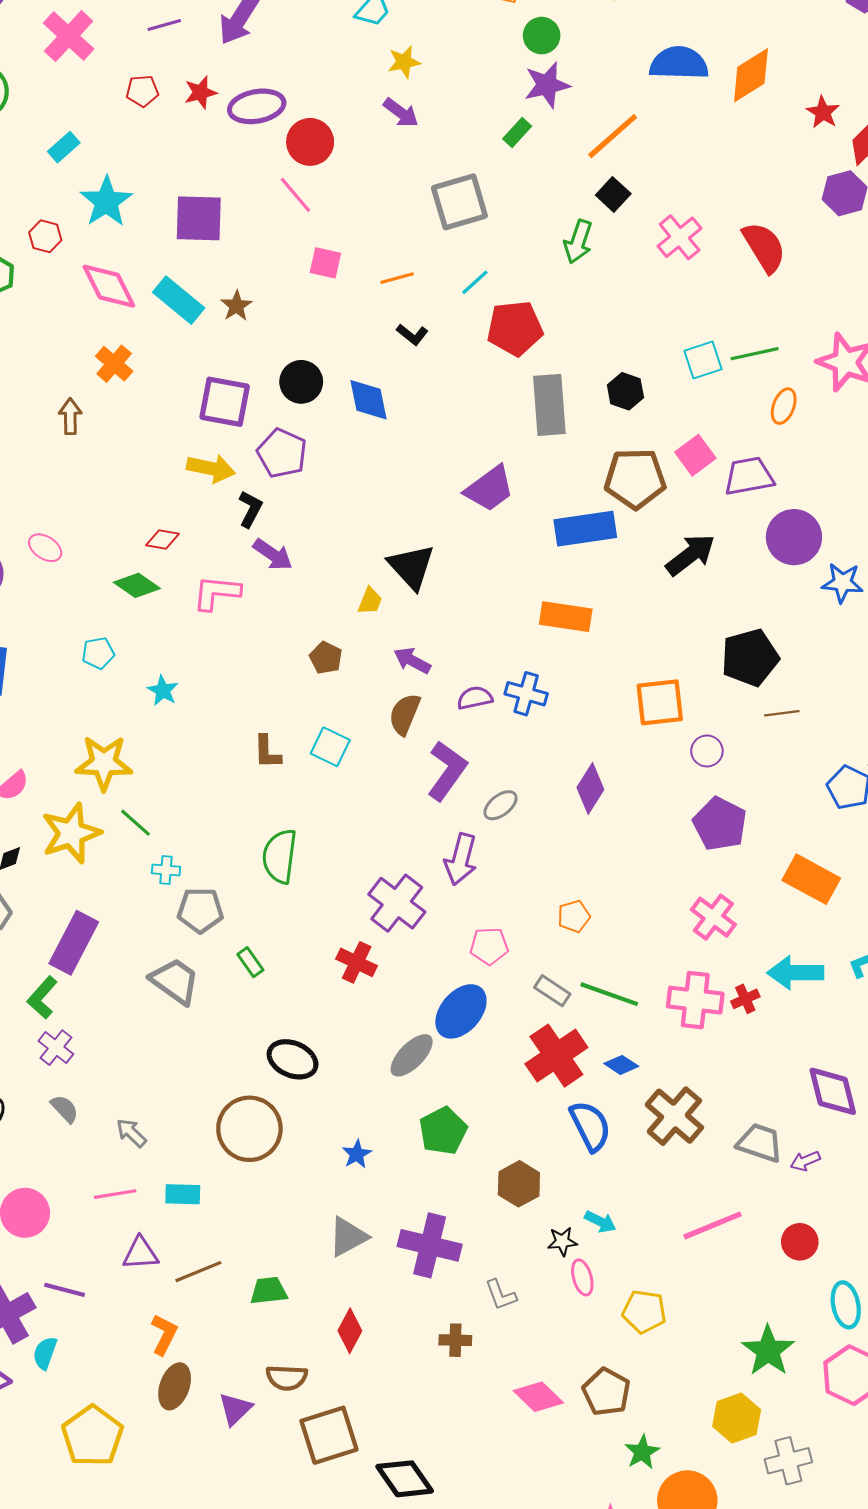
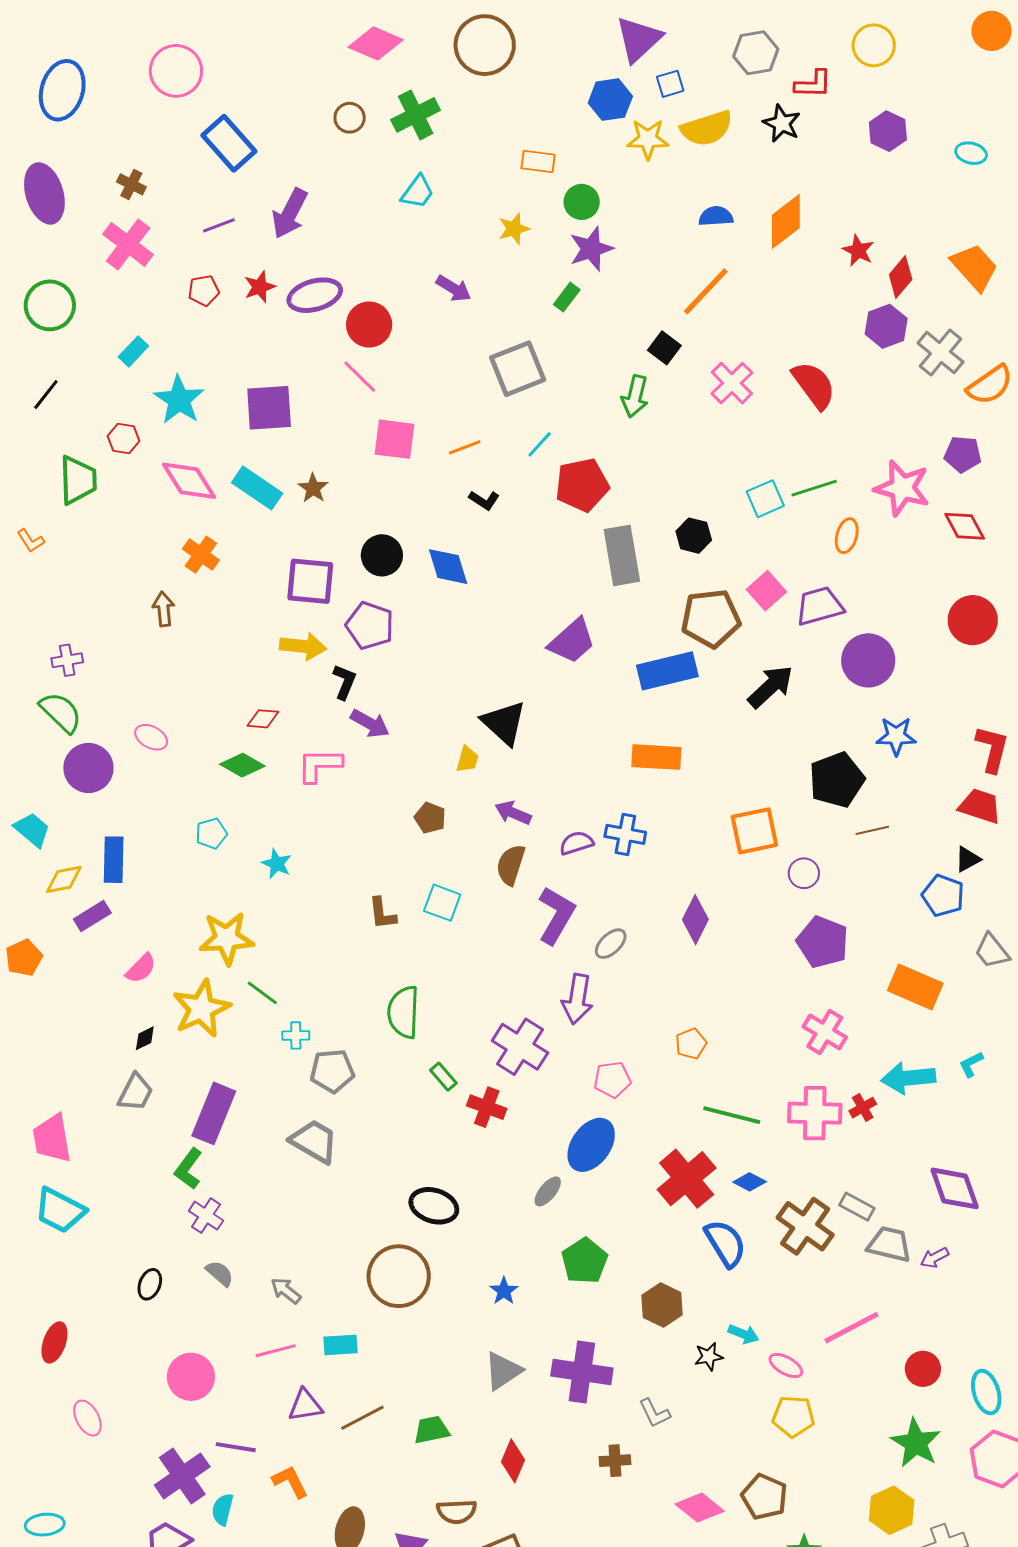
yellow star: (404, 62) -> (514, 229), moved
blue semicircle: (679, 63) -> (716, 216), size x0.6
orange line: (613, 136) -> (706, 291), moved
pink square: (325, 263) -> (394, 439), size x1.4
blue star: (842, 583) -> (896, 736), moved
green rectangle: (250, 962) -> (443, 1077), moved
gray rectangle: (552, 991) -> (857, 1207), moved
gray ellipse: (412, 1055) -> (548, 1191), size x0.7
red circle: (800, 1242) -> (923, 1369), moved
pink ellipse: (582, 1277) -> (786, 1366), moved, turned -40
orange L-shape: (164, 1334) -> (290, 1482), moved, turned -48

